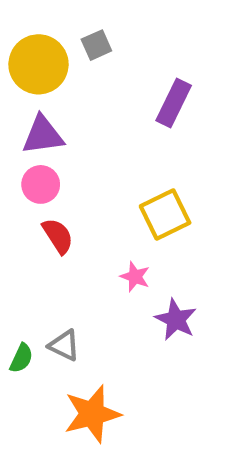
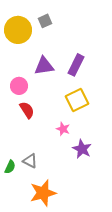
purple rectangle: (174, 103) -> (76, 65), moved
purple triangle: (43, 135) -> (44, 66), moved

